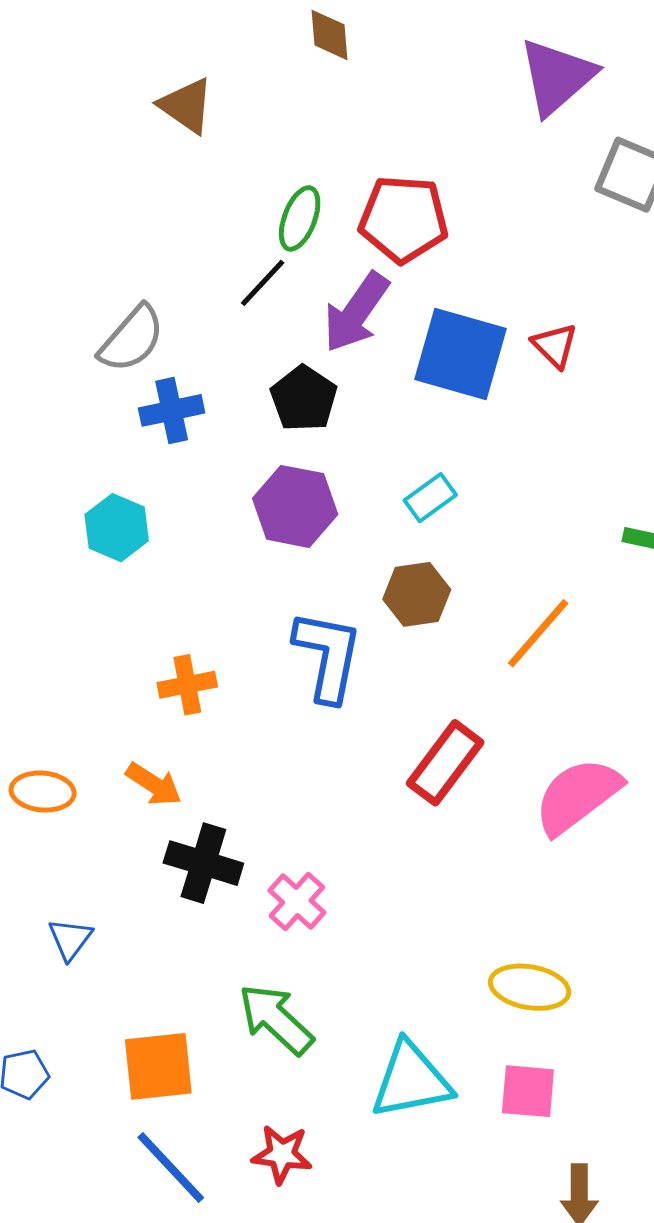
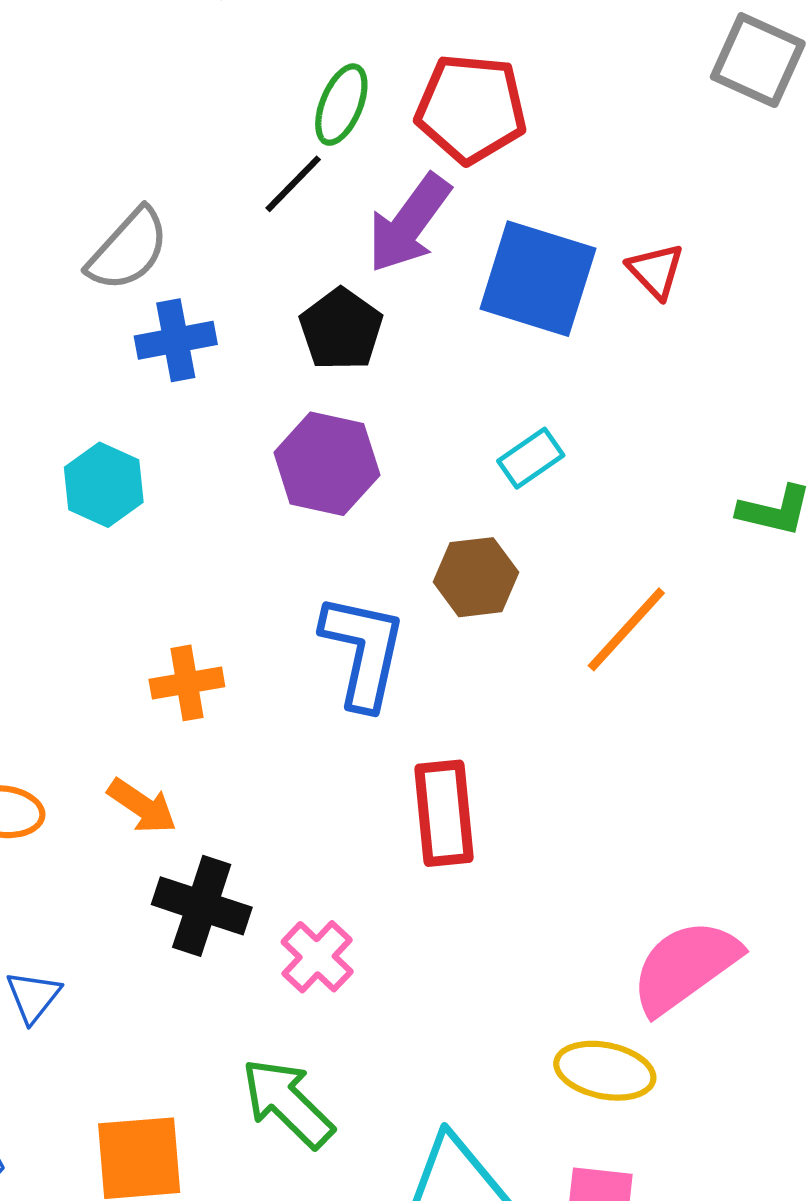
cyan rectangle: (430, 498) -> (531, 458), moved
red rectangle: (445, 763) -> (444, 813), moved, turned -44
pink semicircle: (578, 796) -> (685, 967), moved

